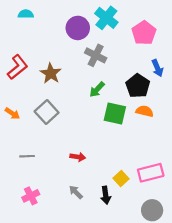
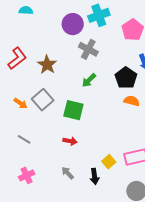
cyan cross: (106, 18) -> (99, 15), turned 30
orange arrow: (12, 113) -> (21, 103), moved
green square: (115, 114) -> (73, 110), moved
gray line: (27, 156) -> (24, 139), turned 32

